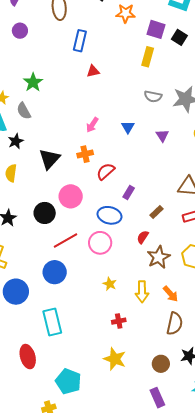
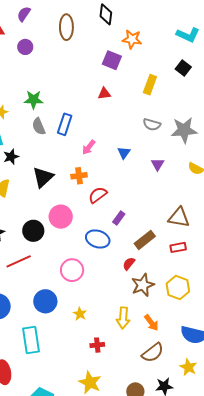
purple square: (156, 29) -> (112, 60), moved
blue rectangle: (80, 41) -> (65, 124), moved
red triangle: (93, 71) -> (104, 94), moved
green star: (33, 82) -> (34, 100), turned 30
gray semicircle: (24, 111) -> (39, 126), moved
brown rectangle: (156, 212) -> (145, 240), size x1.5
red line: (65, 240) -> (19, 261), moved
pink circle: (100, 243) -> (72, 270), moved
blue circle: (55, 272) -> (45, 301), moved
yellow star: (110, 284) -> (80, 314), moved
brown semicircle: (175, 324) -> (153, 353), turned 35

